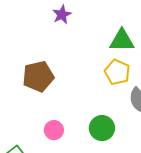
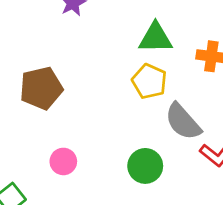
green circle: (102, 128) -> (145, 166), moved

